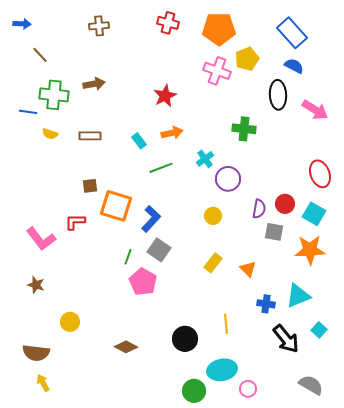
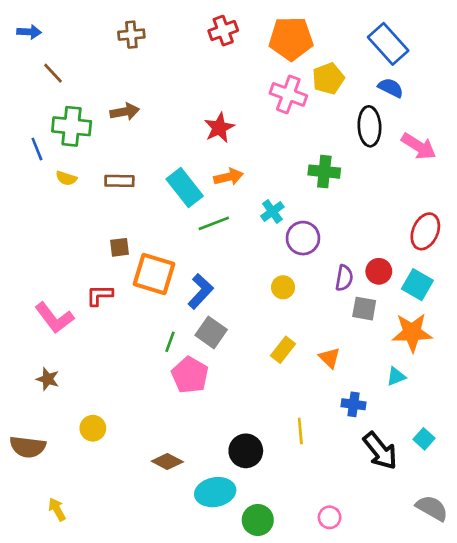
red cross: (168, 23) -> (223, 31), turned -35
blue line: (28, 112) -> (37, 149), turned 60
cyan rectangle: (139, 141) -> (185, 188), size x1.8
red ellipse: (320, 174) -> (425, 231), turned 44
cyan triangle: (298, 296) -> (396, 376), moved, size x0.6
brown semicircle: (36, 353) -> (28, 447), moved
cyan ellipse: (222, 370) -> (215, 492), moved
gray semicircle: (311, 385) -> (432, 508), moved

